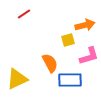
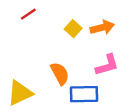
yellow square: (68, 40) -> (73, 29), moved, turned -32

